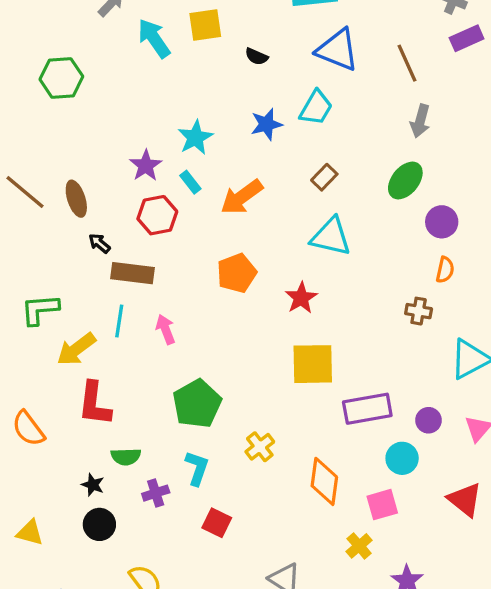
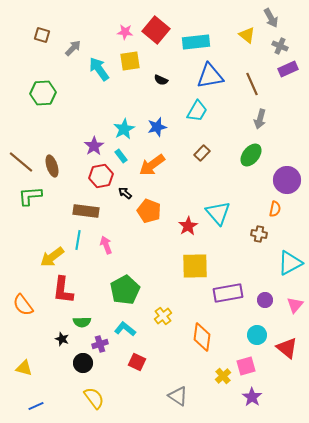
blue triangle: (338, 50) -> (210, 76), turned -32
blue star: (266, 124) -> (157, 127), moved
purple circle: (442, 222) -> (287, 180), moved, size x1.4
cyan triangle: (331, 237) -> (218, 213), moved, turned 36
black arrow: (99, 243) -> (125, 193), moved
orange pentagon: (237, 273) -> (149, 211), turned -30
green L-shape: (40, 309) -> (30, 196), moved
cyan circle: (402, 458) -> (257, 335), moved
cyan L-shape: (197, 468) -> (125, 329), turned -70
pink square: (382, 505) -> (246, 366), moved
black circle: (99, 524) -> (83, 363), moved

